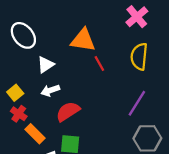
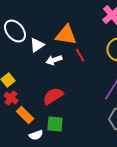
white triangle: (46, 65) -> (37, 45), moved
white arrow: (50, 90) -> (54, 60), moved

